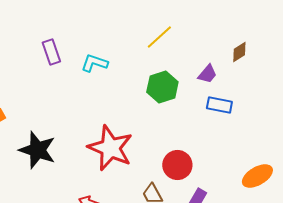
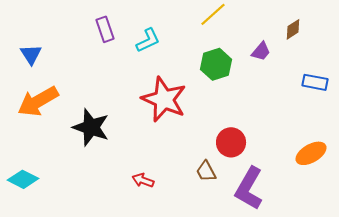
cyan L-shape: (94, 63) -> (148, 40), turned 136
blue rectangle: (219, 105) -> (315, 82), moved
red star: (110, 148) -> (164, 99), moved

